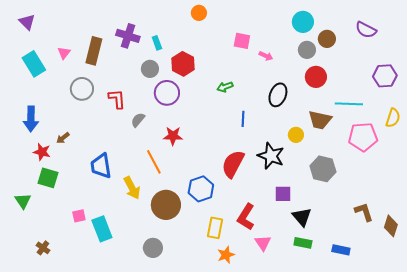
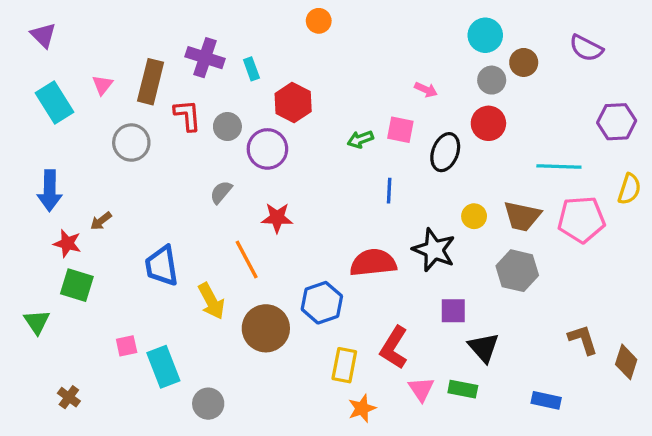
pink square: (242, 41) -> (400, 130), moved
gray circle: (150, 69) -> (227, 127), moved
red circle: (316, 77) -> (488, 123), moved
red L-shape: (117, 99) -> (187, 115), moved
brown trapezoid: (320, 120) -> (522, 216), moved
red semicircle: (233, 164) -> (373, 263), turned 56
green rectangle: (303, 243) -> (463, 389), moved
gray circle: (153, 248) -> (208, 404), moved

